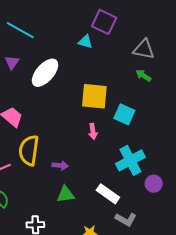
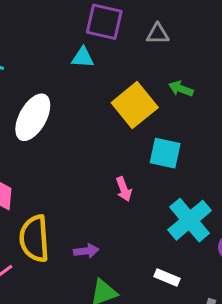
gray triangle: (144, 49) -> (158, 34), moved, size x0.7
yellow square: (94, 96) -> (135, 105), moved, turned -32
white rectangle: (108, 194) -> (167, 277), size x0.7

